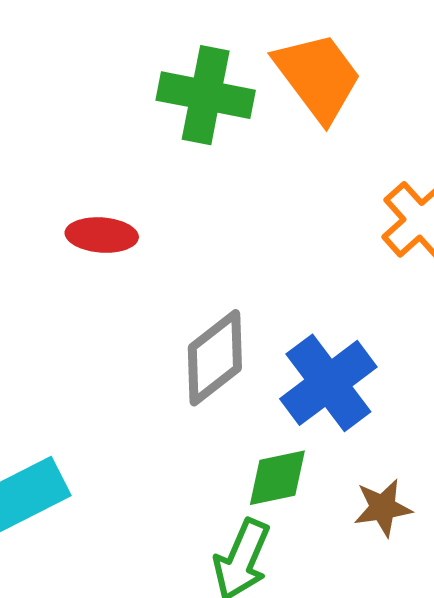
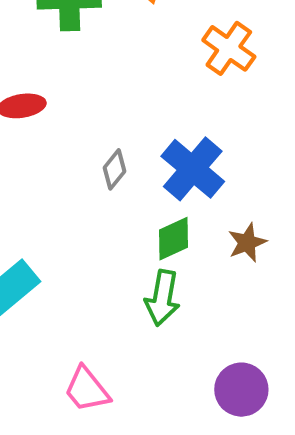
gray diamond: (215, 358) -> (114, 169), size x0.6

